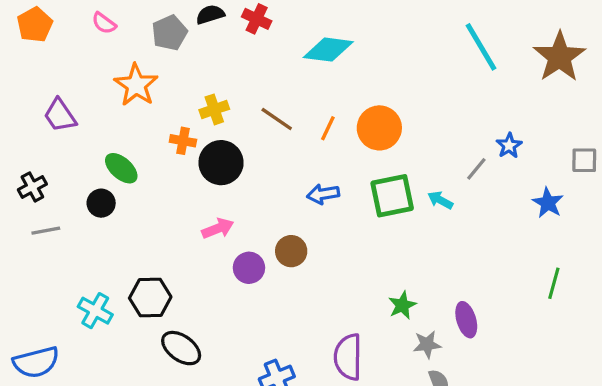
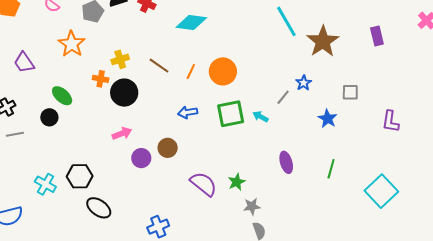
brown star: (559, 57) -> (323, 41), moved
purple ellipse: (466, 320) -> (286, 162), moved
purple semicircle: (348, 357) -> (204, 184), moved, turned 128

